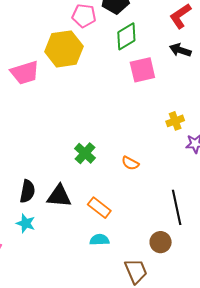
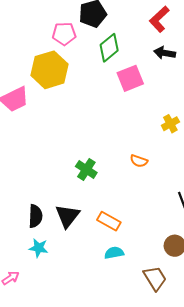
orange semicircle: (130, 163) -> (139, 161), moved
black triangle: (59, 196) -> (67, 216), turned -48

